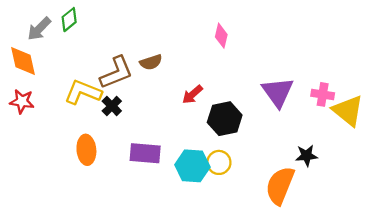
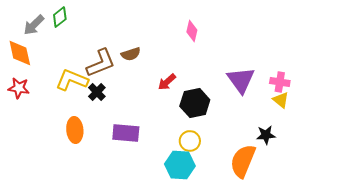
yellow triangle: (348, 111) -> (281, 100), moved, size x0.6
cyan hexagon: (192, 166) -> (180, 165), moved

